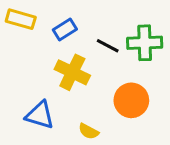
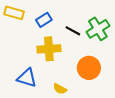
green cross: (145, 43) -> (98, 29), turned -30
yellow cross: (72, 72) -> (49, 49), turned -30

